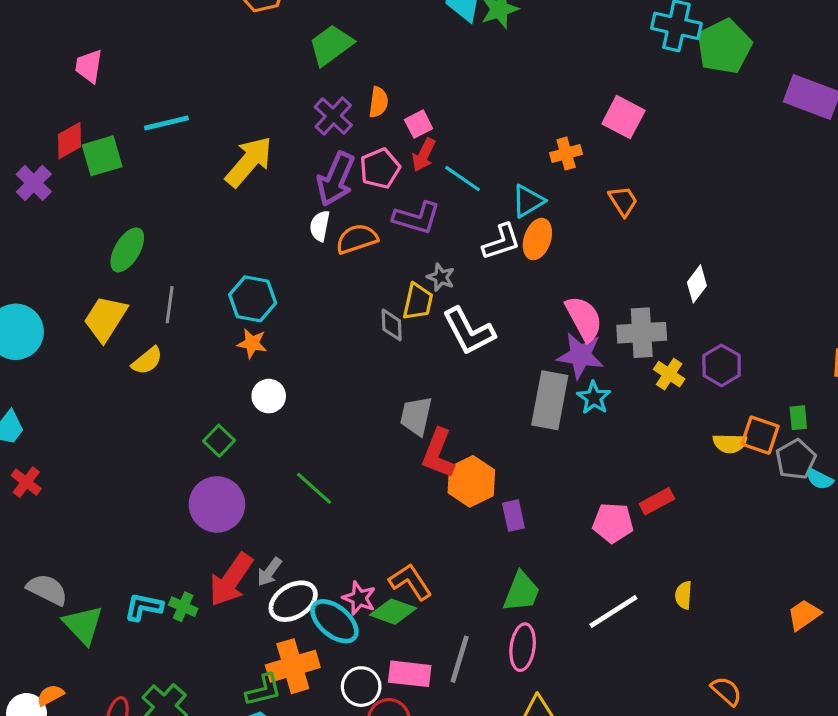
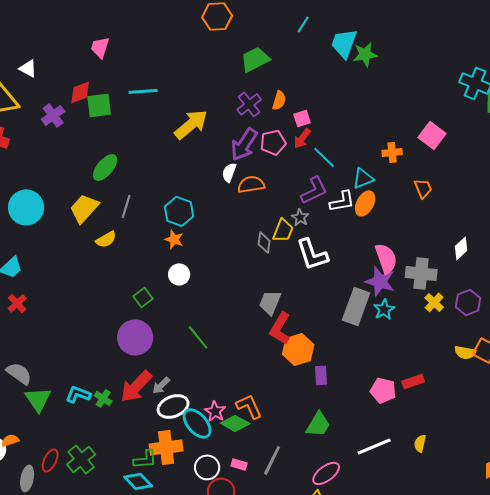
purple L-shape: (417, 218) -> (314, 190), moved, turned -52
pink ellipse: (523, 647) -> (326, 473), moved, turned 36
pink rectangle: (410, 674) -> (239, 464), size x0.6

